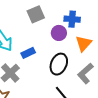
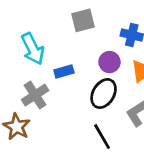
purple circle: (59, 33) -> (109, 62), moved

